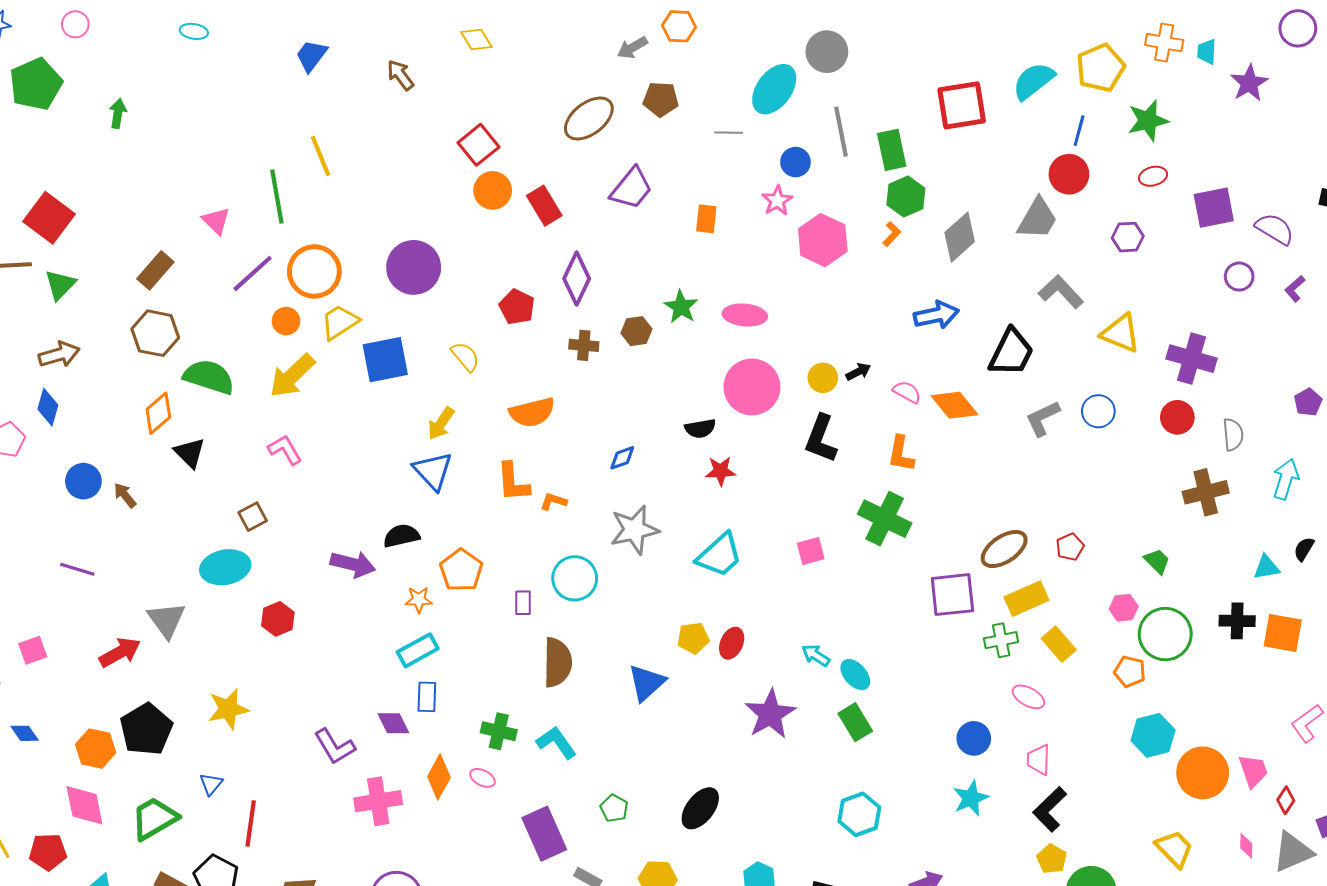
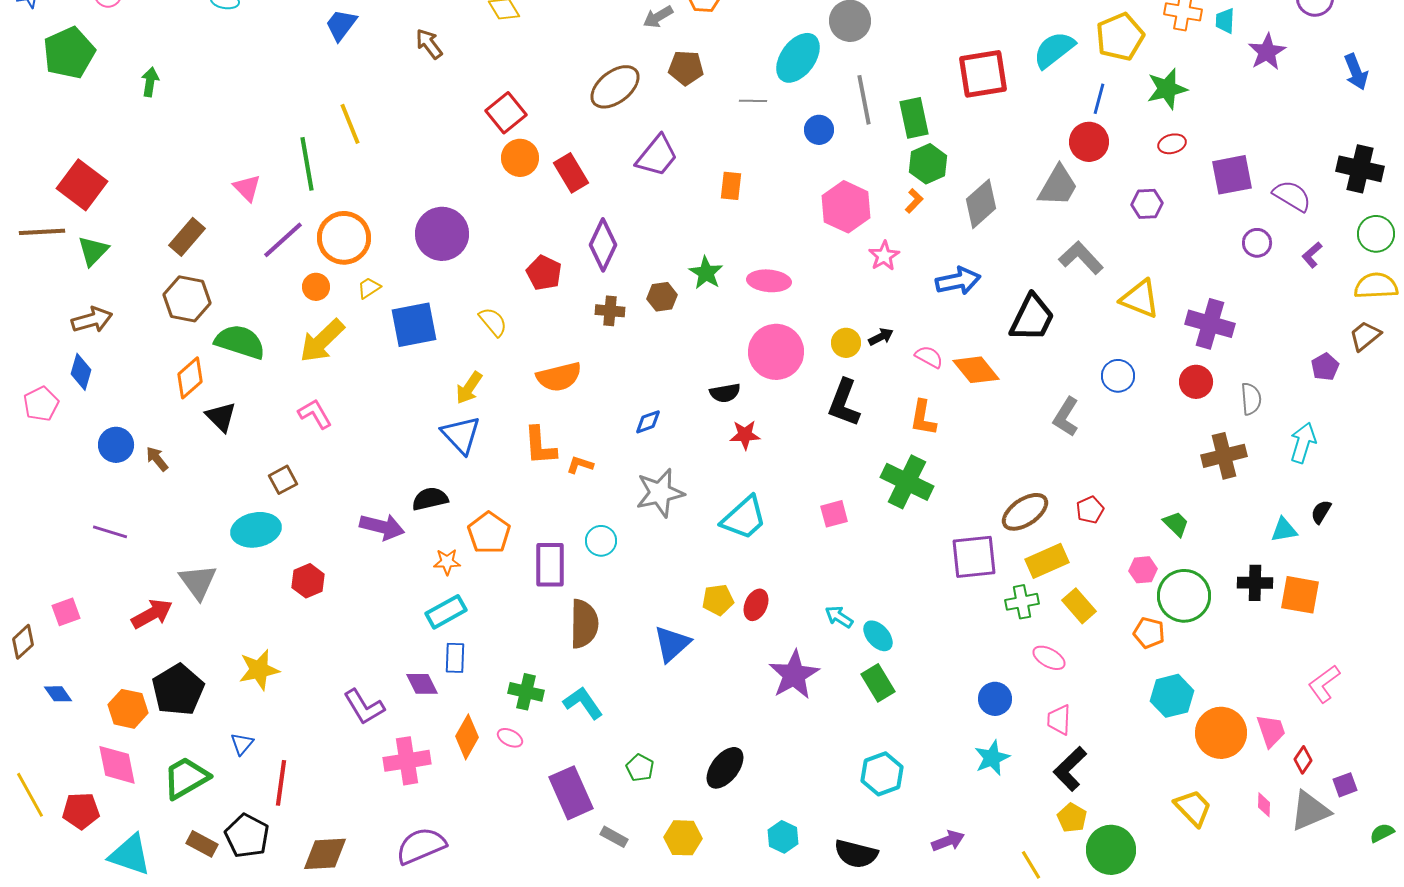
pink star: (777, 201) -> (884, 256), moved
yellow trapezoid: (340, 322) -> (369, 288), size x0.6
gray L-shape: (1043, 418) -> (1066, 417), moved, turned -33
cyan circle: (575, 578) -> (601, 541), size x0.7
purple rectangle: (523, 603) -> (550, 565), size x1.8

